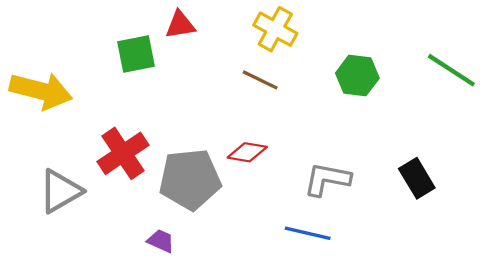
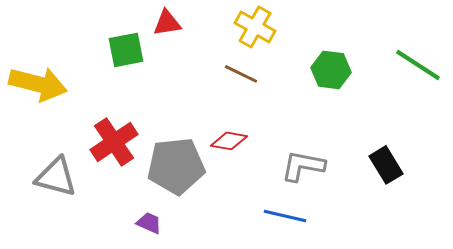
gray triangle: (60, 191) -> (56, 177), turned 45

